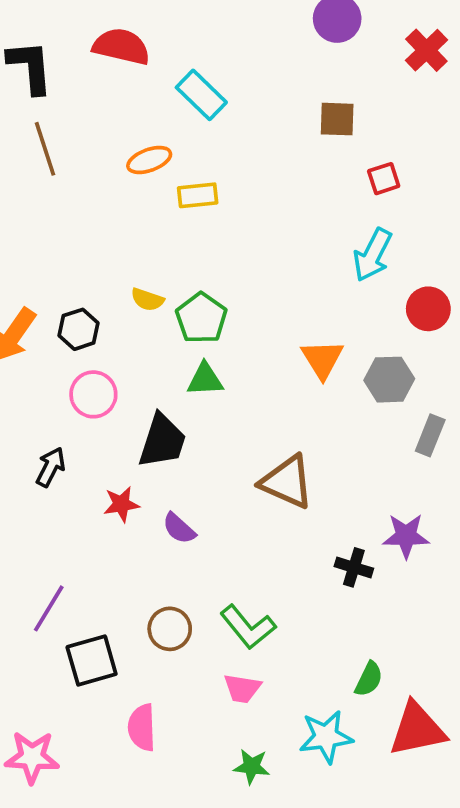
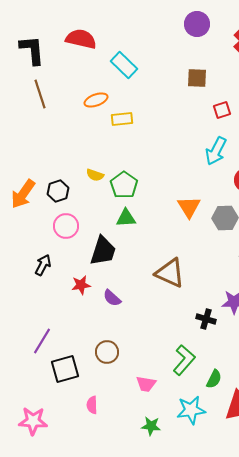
green L-shape: (248, 627) -> (184, 360), moved, turned -100
pink semicircle: (142, 727) -> (92, 405), size x0.7

